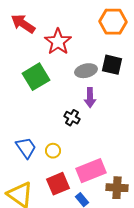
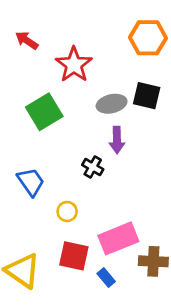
red arrow: (23, 24) -> (27, 40), size x0.7
blue trapezoid: (26, 148) -> (31, 182), moved
red square: (58, 184) -> (74, 256), turned 35

